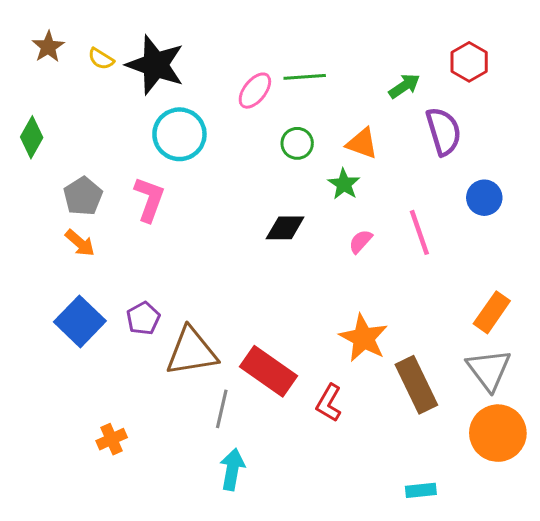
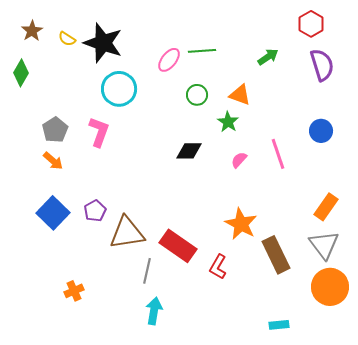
red hexagon: (469, 62) -> (311, 24), moved
purple semicircle: (444, 131) -> (322, 65), moved
green diamond: (32, 137) -> (21, 73), moved

